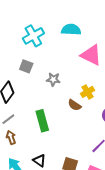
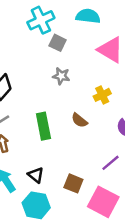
gray square: (26, 66) -> (58, 43), moved
brown semicircle: (75, 105) -> (79, 120), moved

